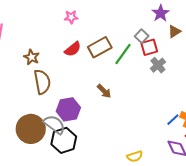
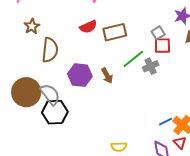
green line: (123, 54) -> (133, 59), moved
brown star: (32, 57) -> (32, 26), moved
gray cross: (158, 65) -> (151, 66), moved
purple hexagon: (68, 109) -> (80, 75), moved

